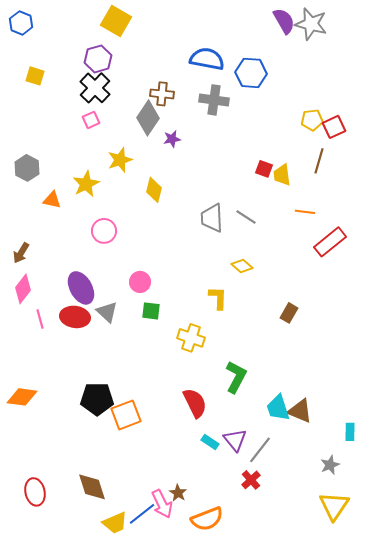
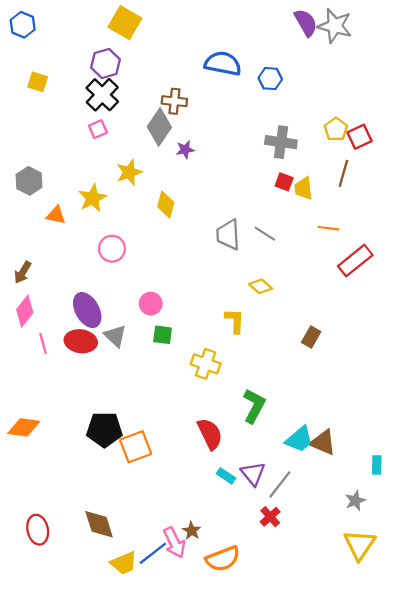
blue hexagon: (251, 73) -> (270, 79), size x0.7
gray cross: (214, 100) -> (281, 142), moved
yellow pentagon: (312, 120) -> (336, 129), turned -30
cyan trapezoid: (278, 408) -> (299, 439), turned -112

